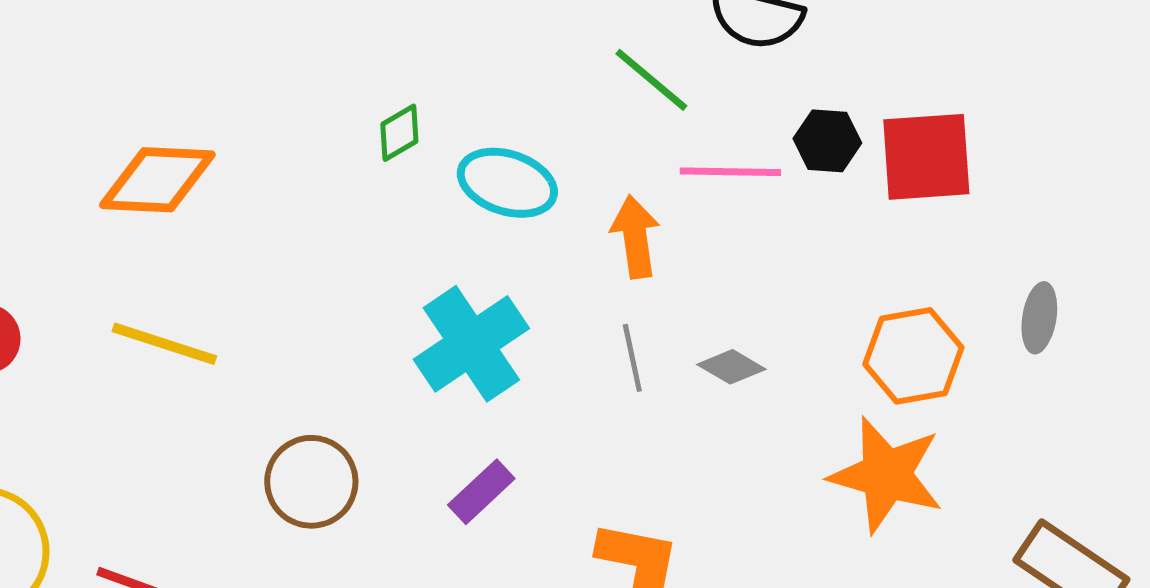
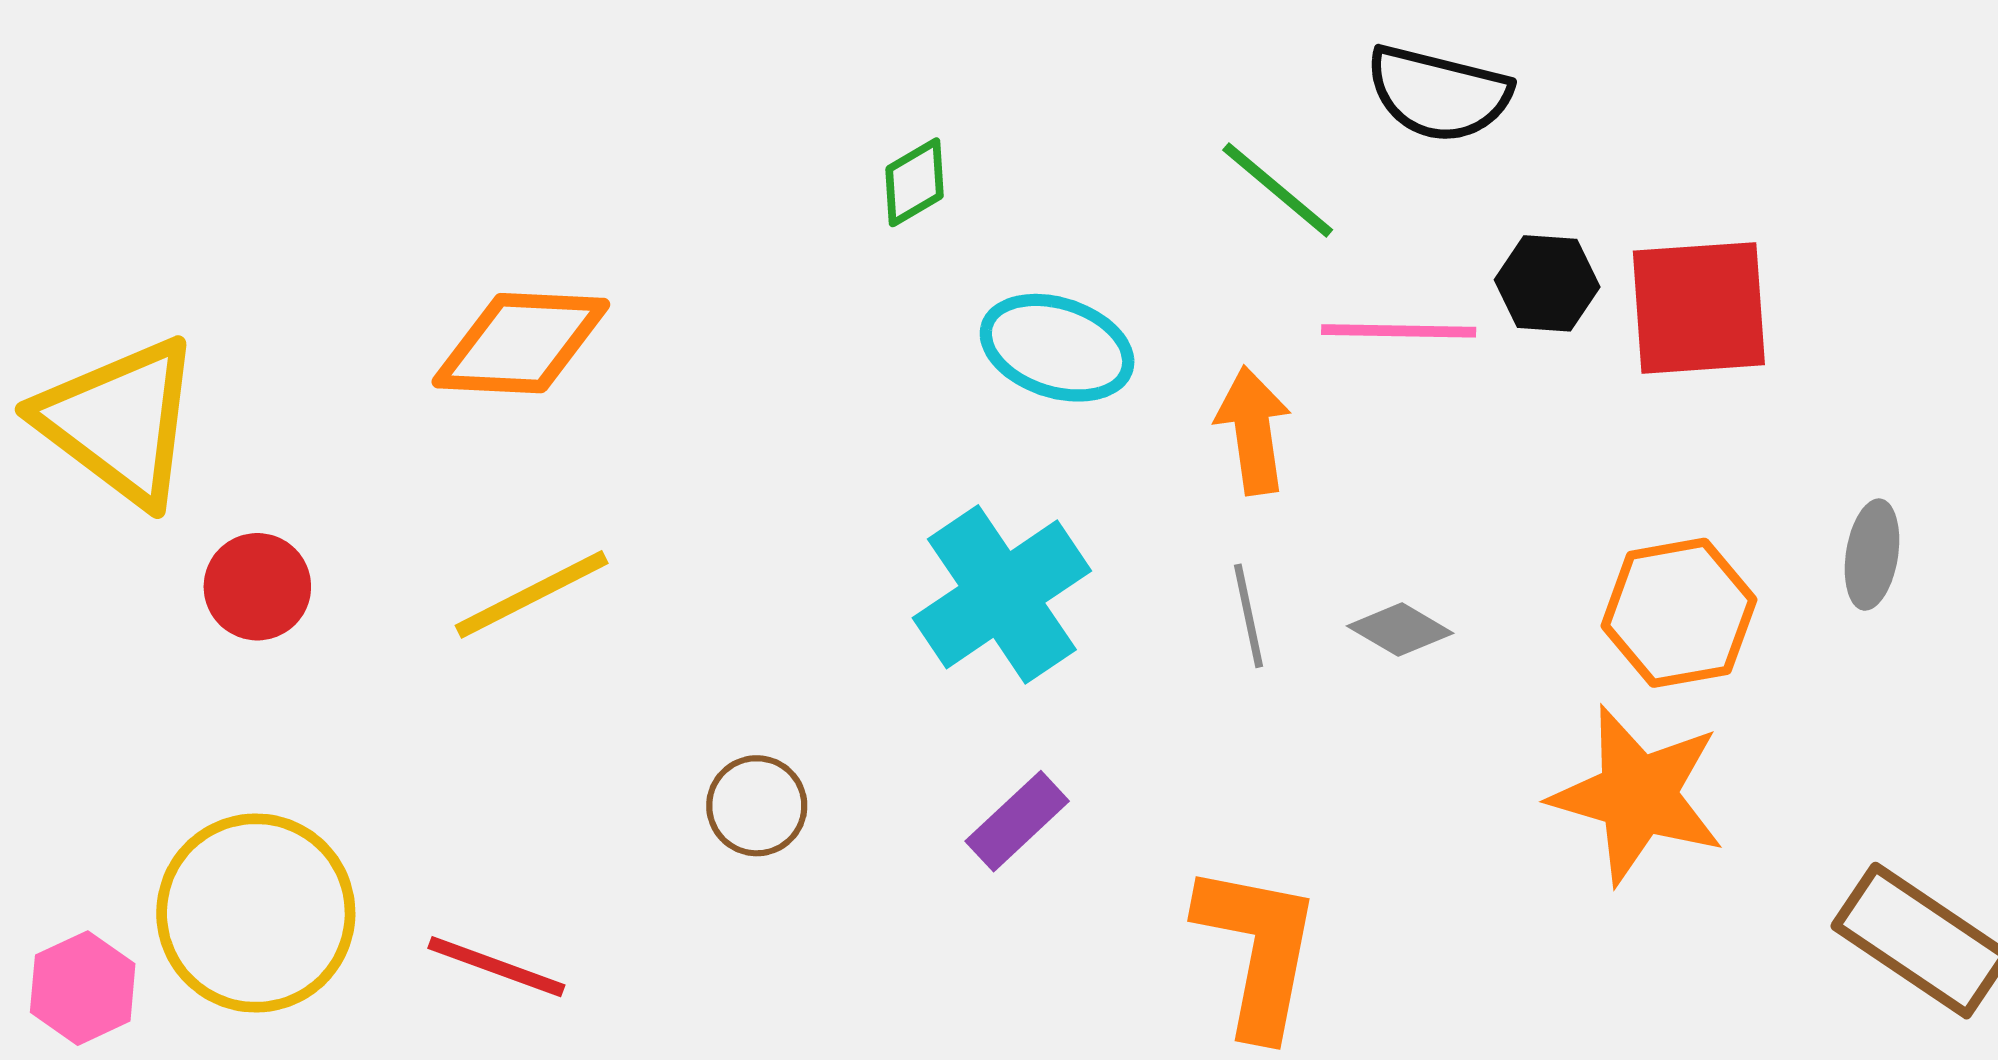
green diamond: (399, 133) -> (915, 182), moved
yellow line: (164, 344) -> (532, 594), turned -45
brown circle: (311, 482) -> (757, 806), size x0.7

